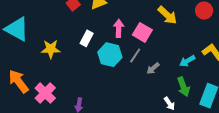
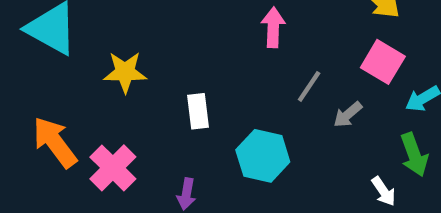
pink square: (142, 32) -> (383, 62), moved
white rectangle: (87, 38) -> (198, 111), moved, turned -35
cyan hexagon: (110, 55) -> (263, 156), moved

